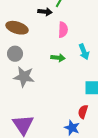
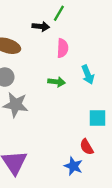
red semicircle: (83, 112) -> (87, 147), turned -48

